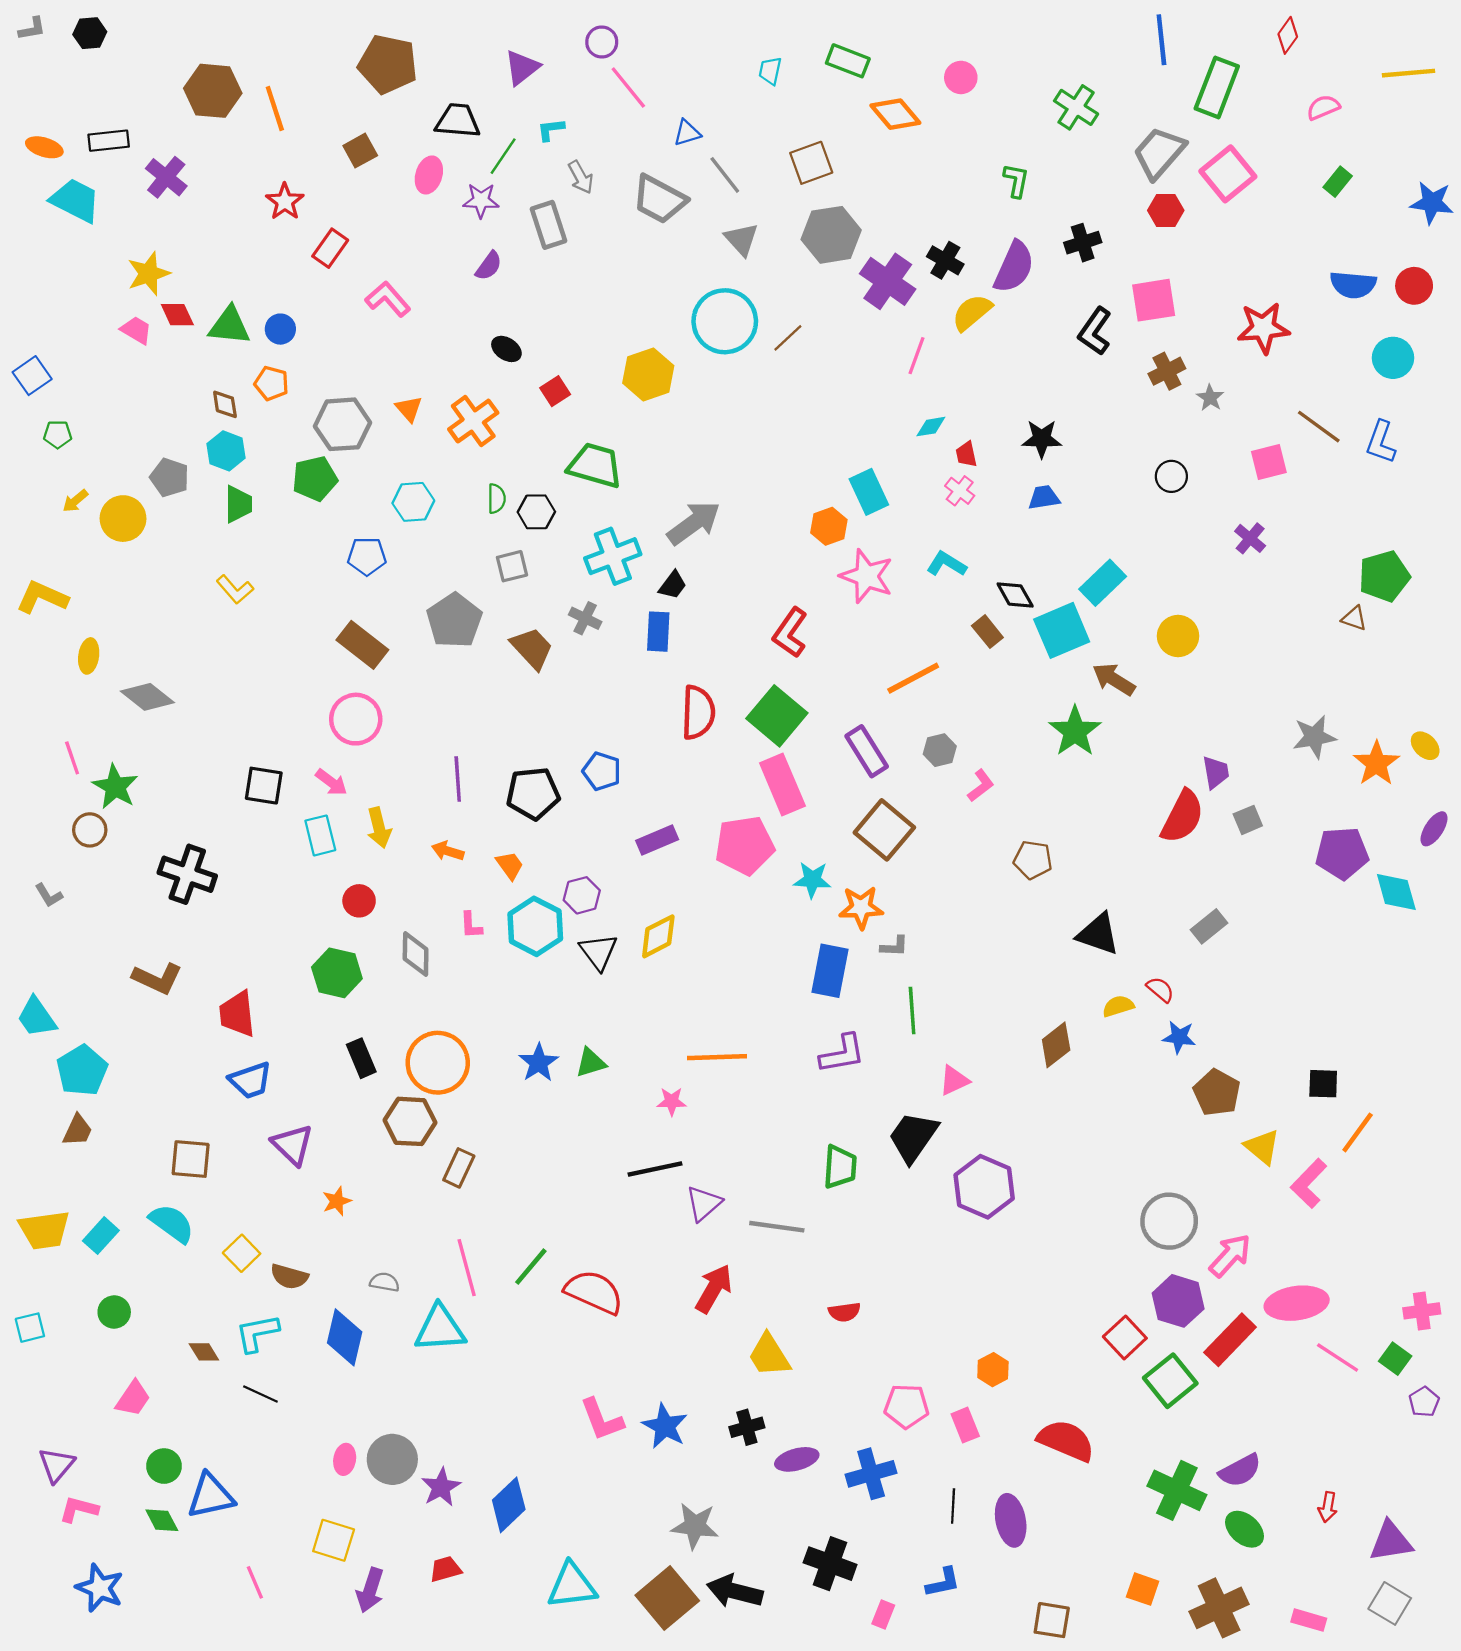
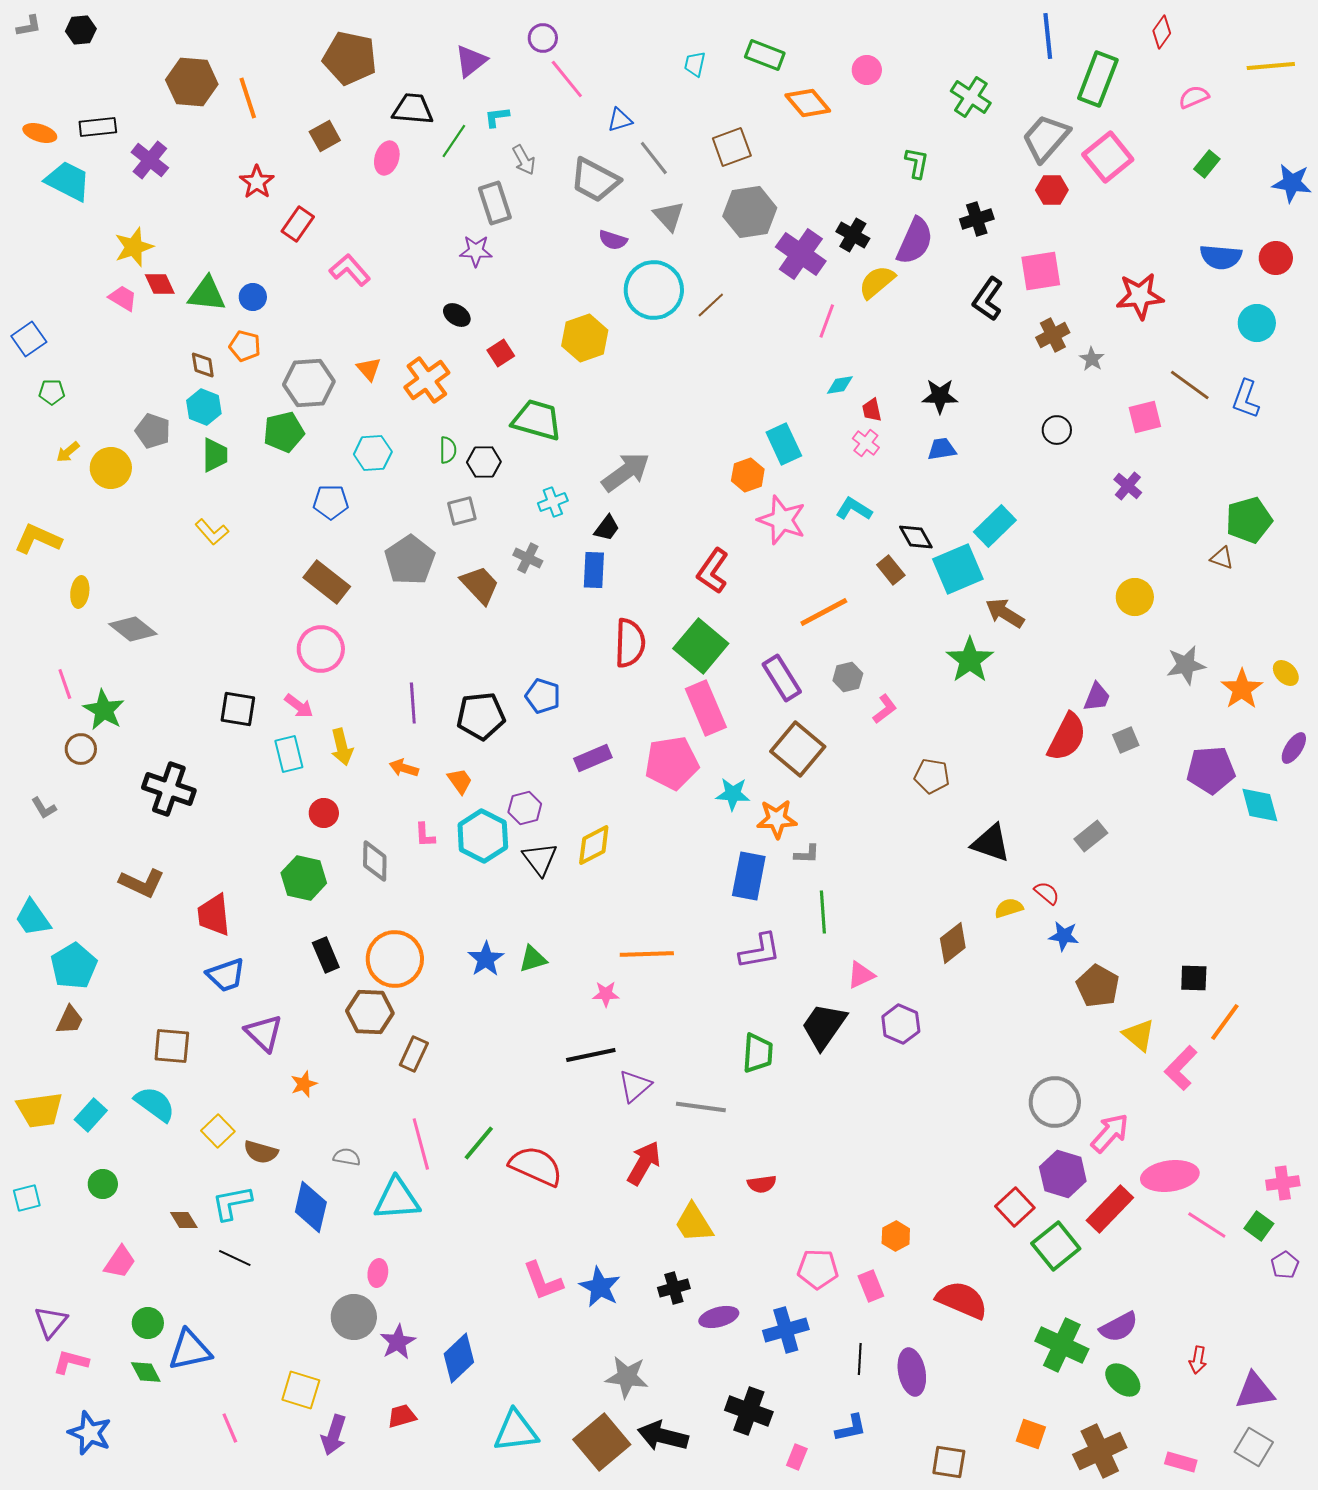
purple star: (481, 200) -> (476, 251), moved
purple semicircle: (489, 266) -> (613, 240), moved, turned 72
cyan cross: (613, 556) -> (553, 502), size x0.6
yellow circle: (1178, 636) -> (1135, 597), moved
purple trapezoid: (1216, 772) -> (1097, 697), turned 32
purple hexagon: (984, 1187) -> (901, 1024), moved, size x0.7
pink ellipse: (345, 1459) -> (378, 1273), moved

